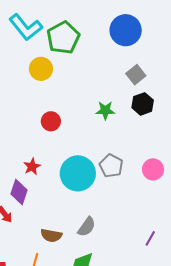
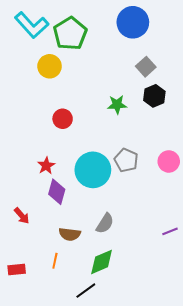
purple diamond: (19, 192) -> (57, 192), moved
purple line: (150, 238) -> (170, 231), turned 42

